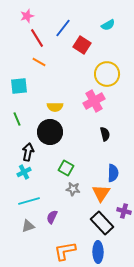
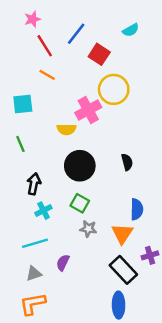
yellow circle: (107, 74) -> (114, 89), moved
pink cross: (94, 101) -> (88, 110), moved
black circle: (50, 132) -> (80, 166), moved
cyan cross: (24, 172) -> (43, 211), moved
purple cross: (124, 211) -> (150, 255), turned -32
orange L-shape: (65, 251) -> (33, 304), moved

